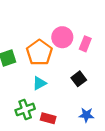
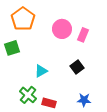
orange pentagon: (39, 53) -> (23, 19), moved
green cross: (25, 109) -> (28, 95), turned -30

